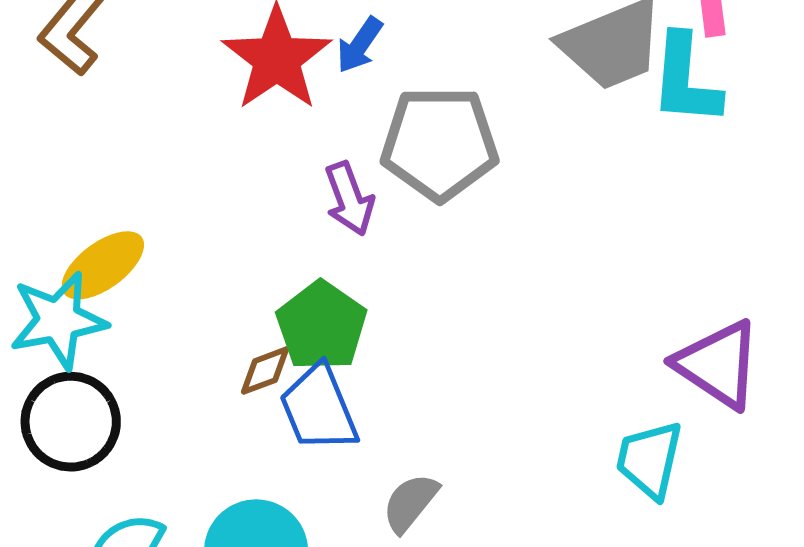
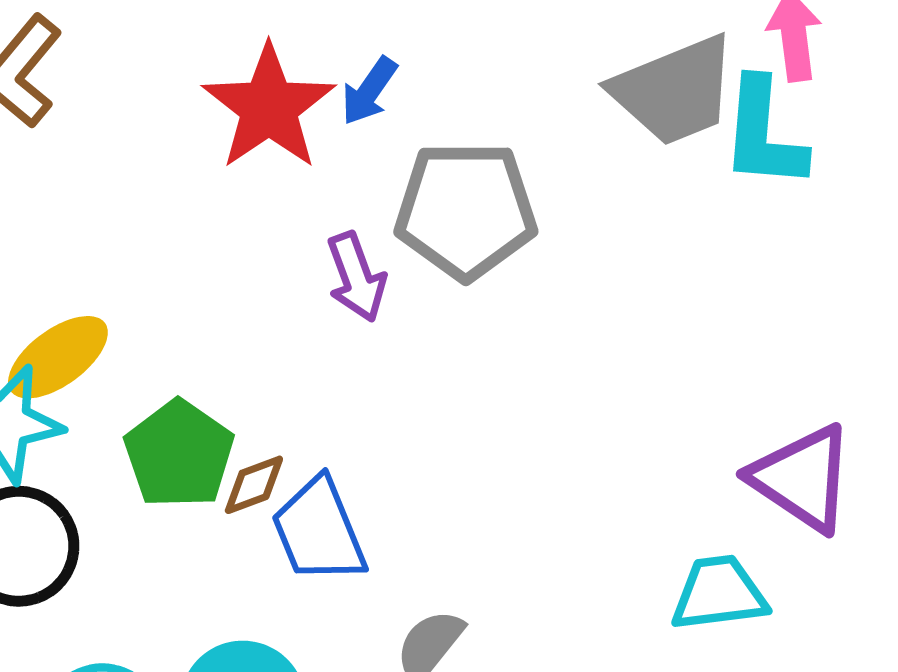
green pentagon: (321, 326) -> (179, 454), moved
cyan trapezoid: (649, 460) -> (719, 593), turned 70

